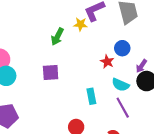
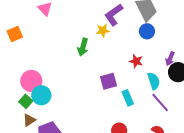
blue circle: (122, 48) -> (147, 31), moved
purple square: (51, 72) -> (109, 81), moved
cyan semicircle: (121, 85) -> (154, 81), turned -120

